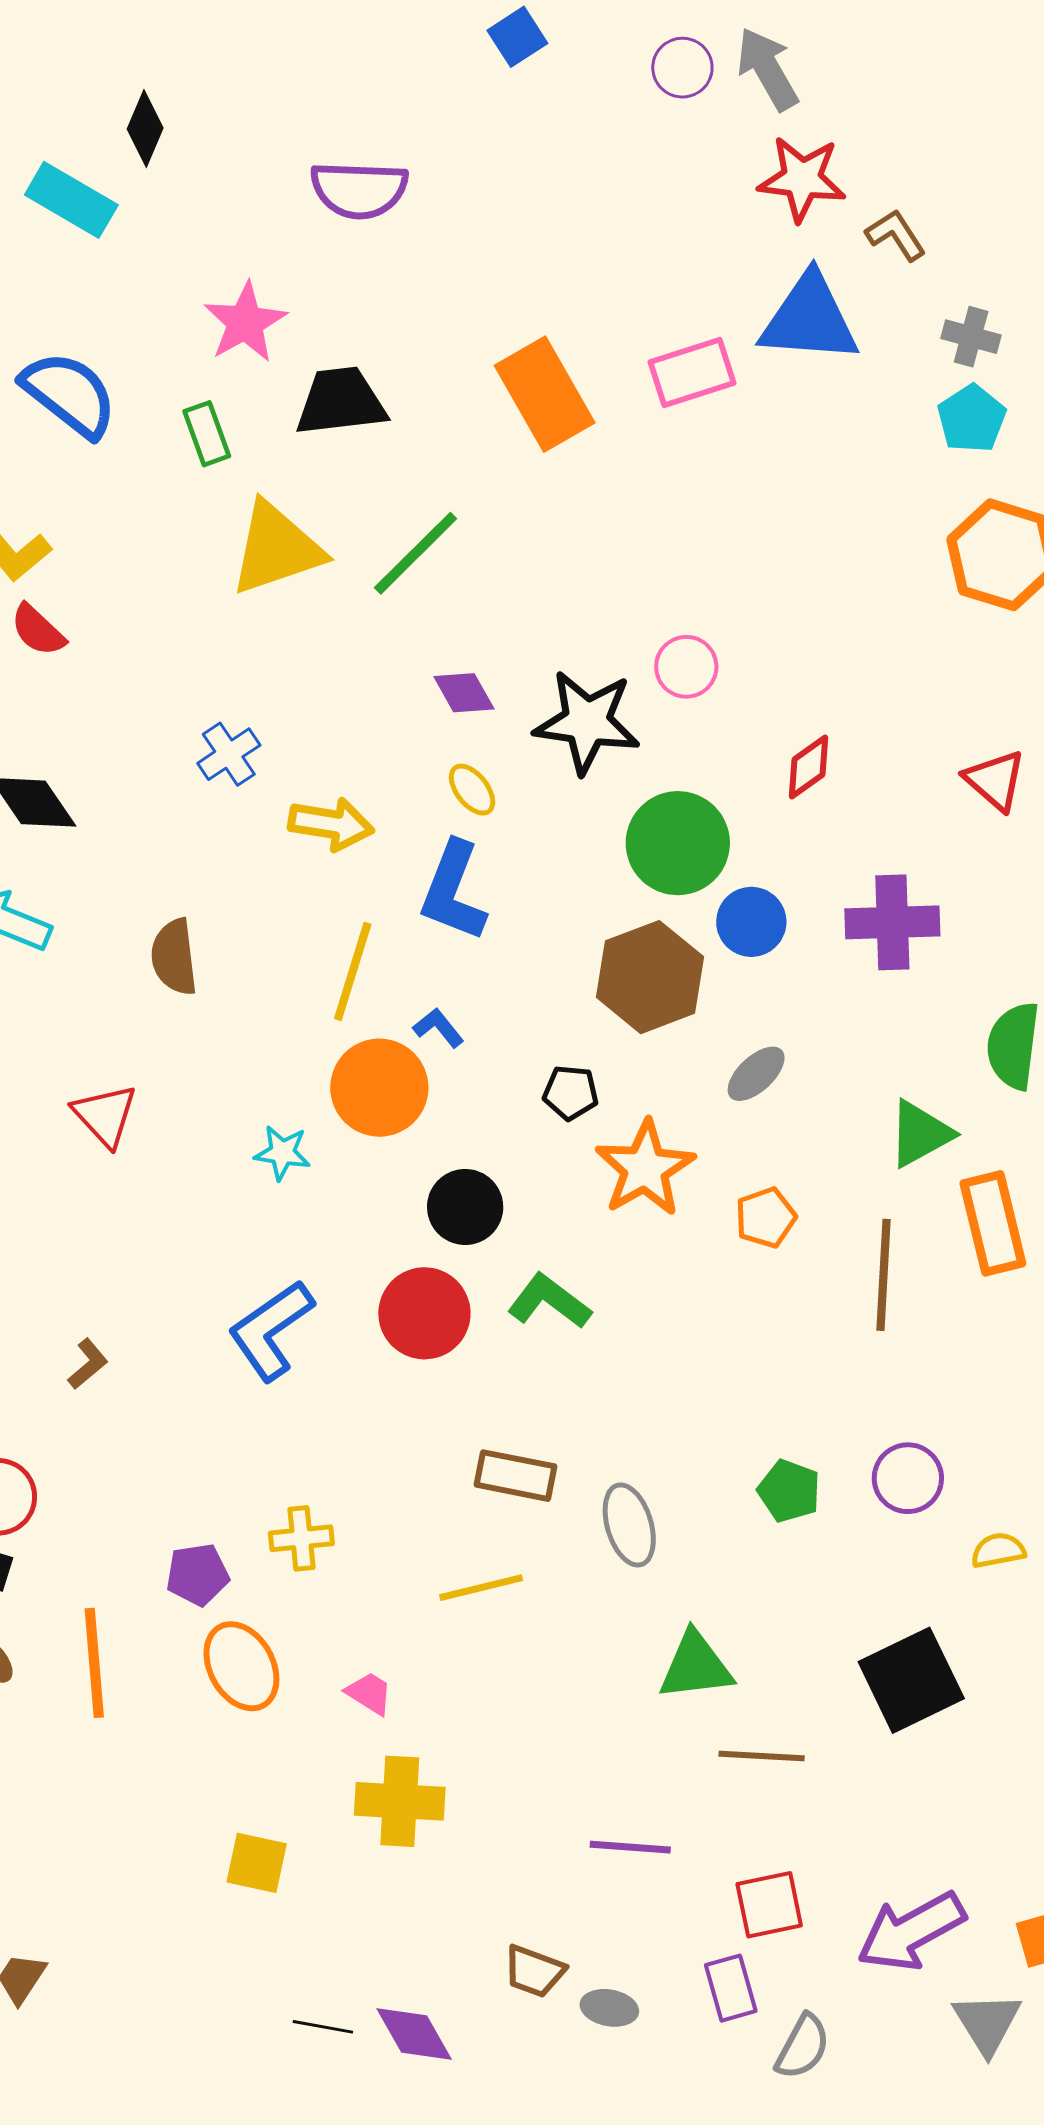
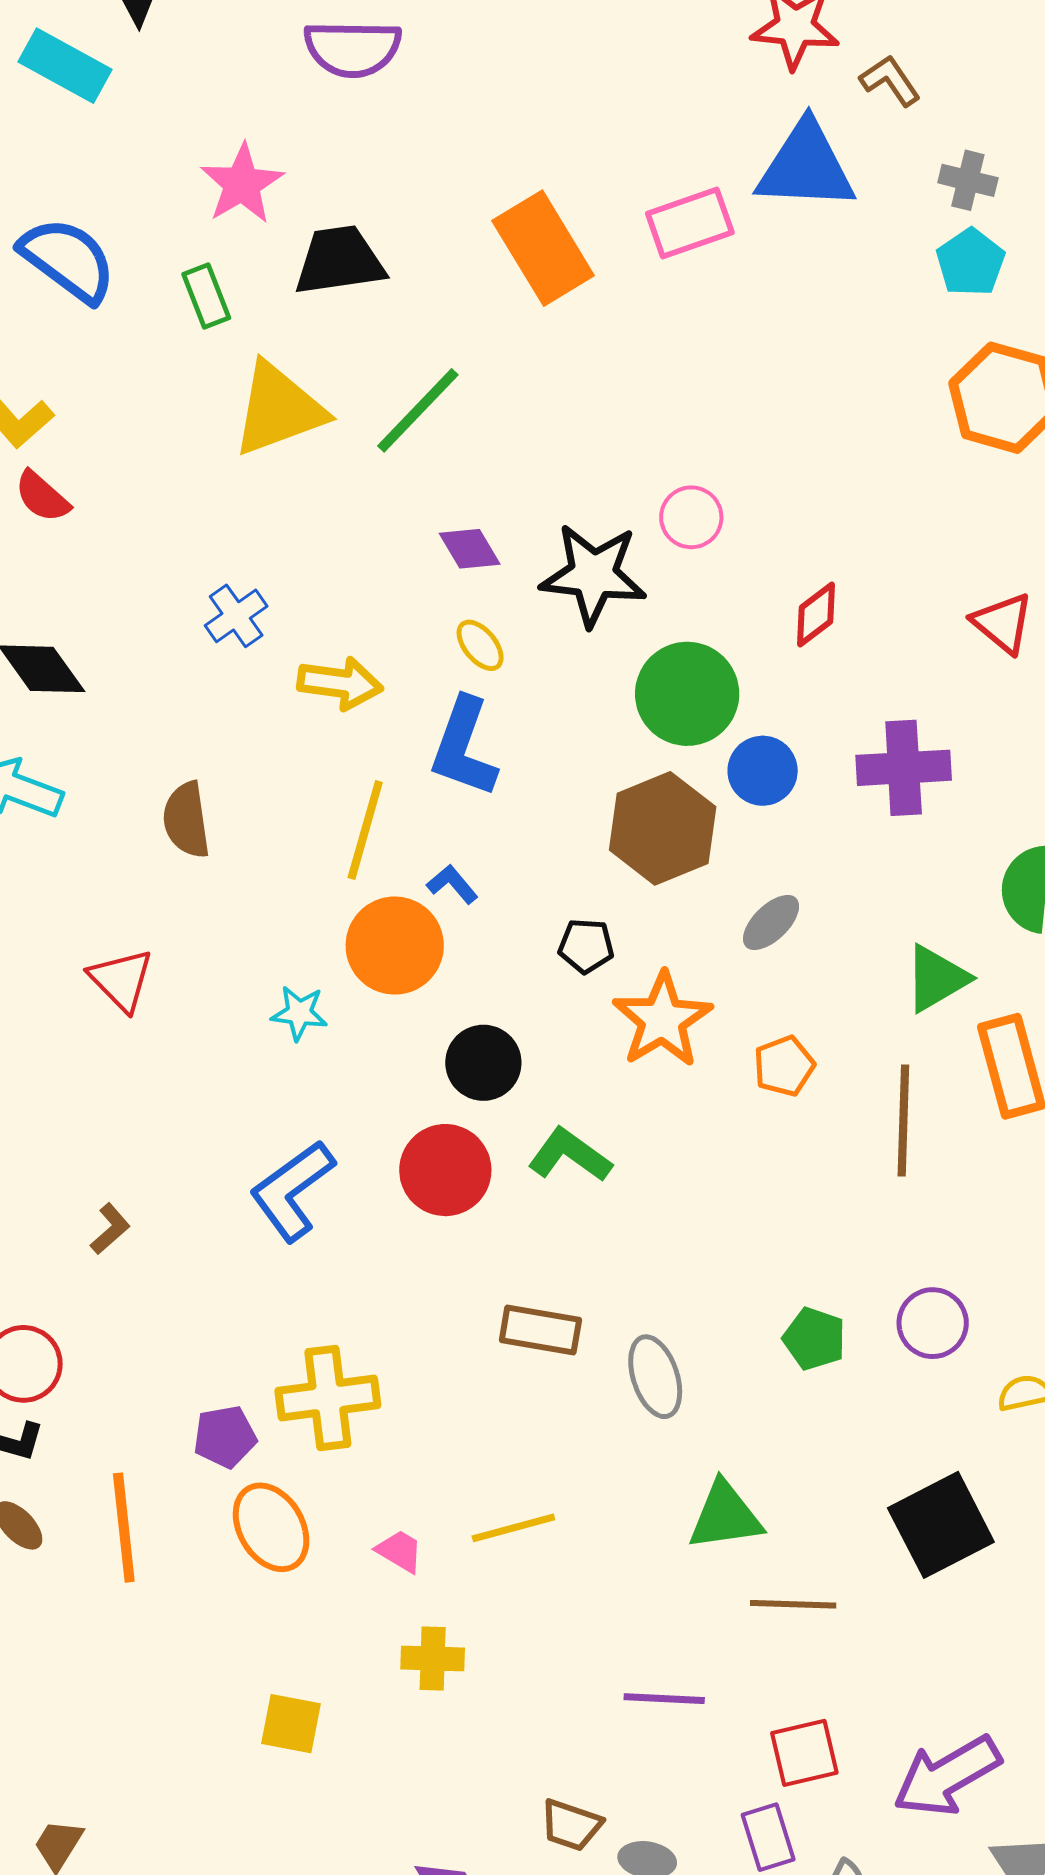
yellow cross: (301, 1538) -> (328, 1398), size x1.6
yellow line: (481, 1588) -> (513, 1528), moved
yellow cross: (400, 1801) -> (433, 1659), size x0.7

